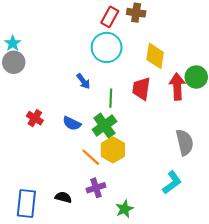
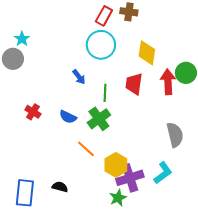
cyan star: (13, 43) -> (22, 39), moved
yellow hexagon: (113, 150) -> (116, 165), moved
purple cross: (96, 188) -> (130, 178), moved, size x1.5

